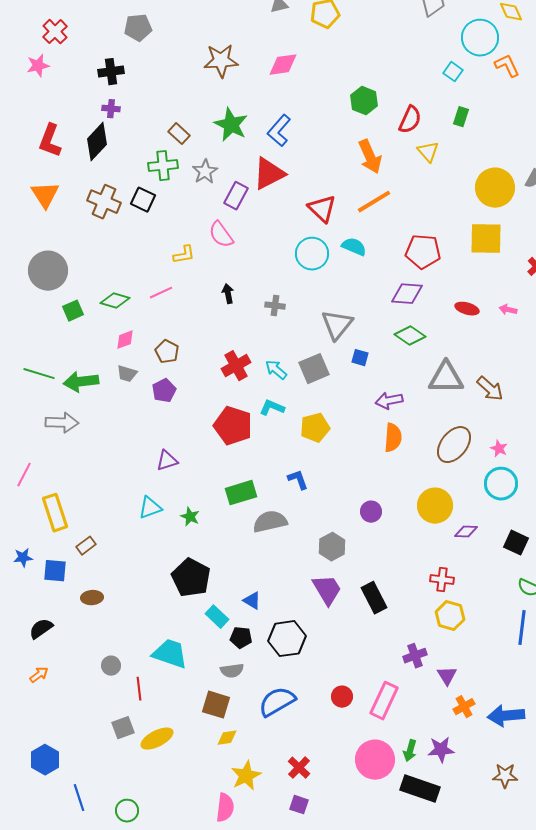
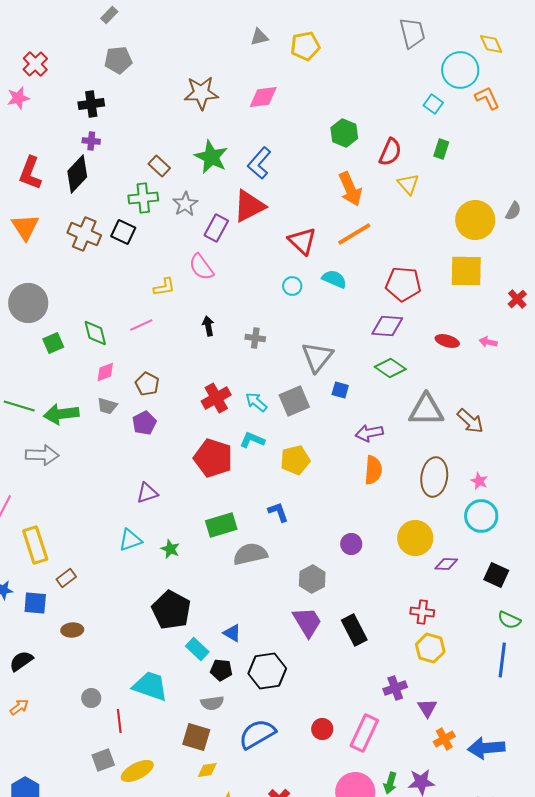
cyan circle: (312, 254) -> (292, 286), size x0.6
green diamond: (115, 301) -> (95, 333), turned 60
brown ellipse: (454, 445) -> (434, 477), turned -30

